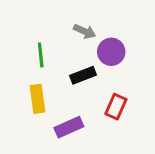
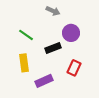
gray arrow: (85, 31) -> (53, 11), moved
green line: (41, 55) -> (26, 35), turned -49

